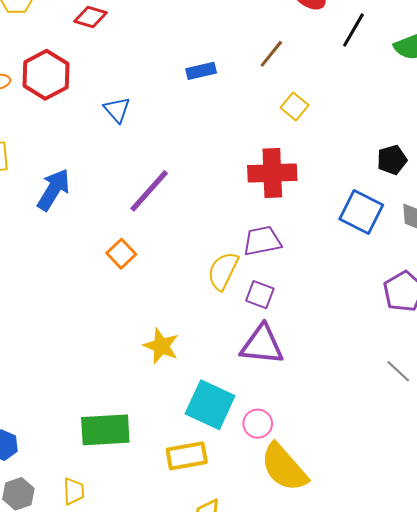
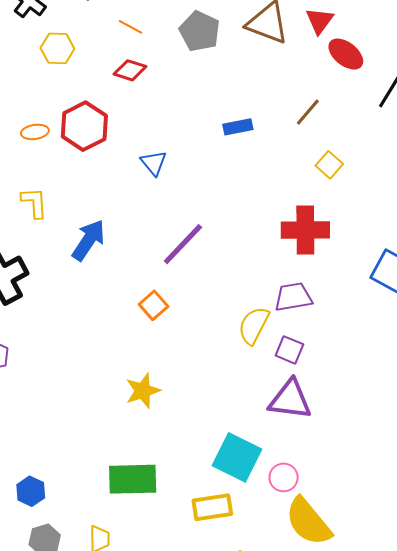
yellow star: (161, 346) -> (143, 391), moved, turned 30

